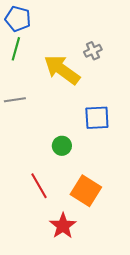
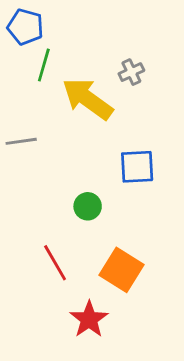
green line: (16, 49) -> (44, 65), moved

